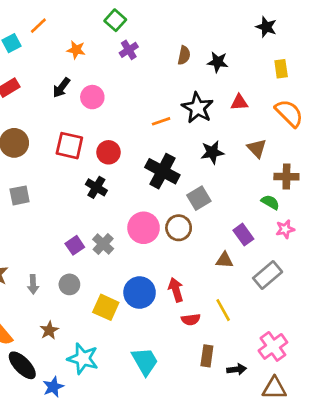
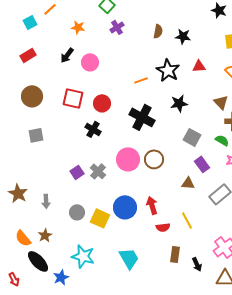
brown triangle: (257, 148) -> (221, 102), moved
gray square: (199, 198) -> (192, 137), moved, turned -30
gray circle: (69, 284) -> (77, 212), moved
brown star: (49, 330) -> (45, 235), moved
black arrow: (237, 369) -> (197, 264), turned 72

